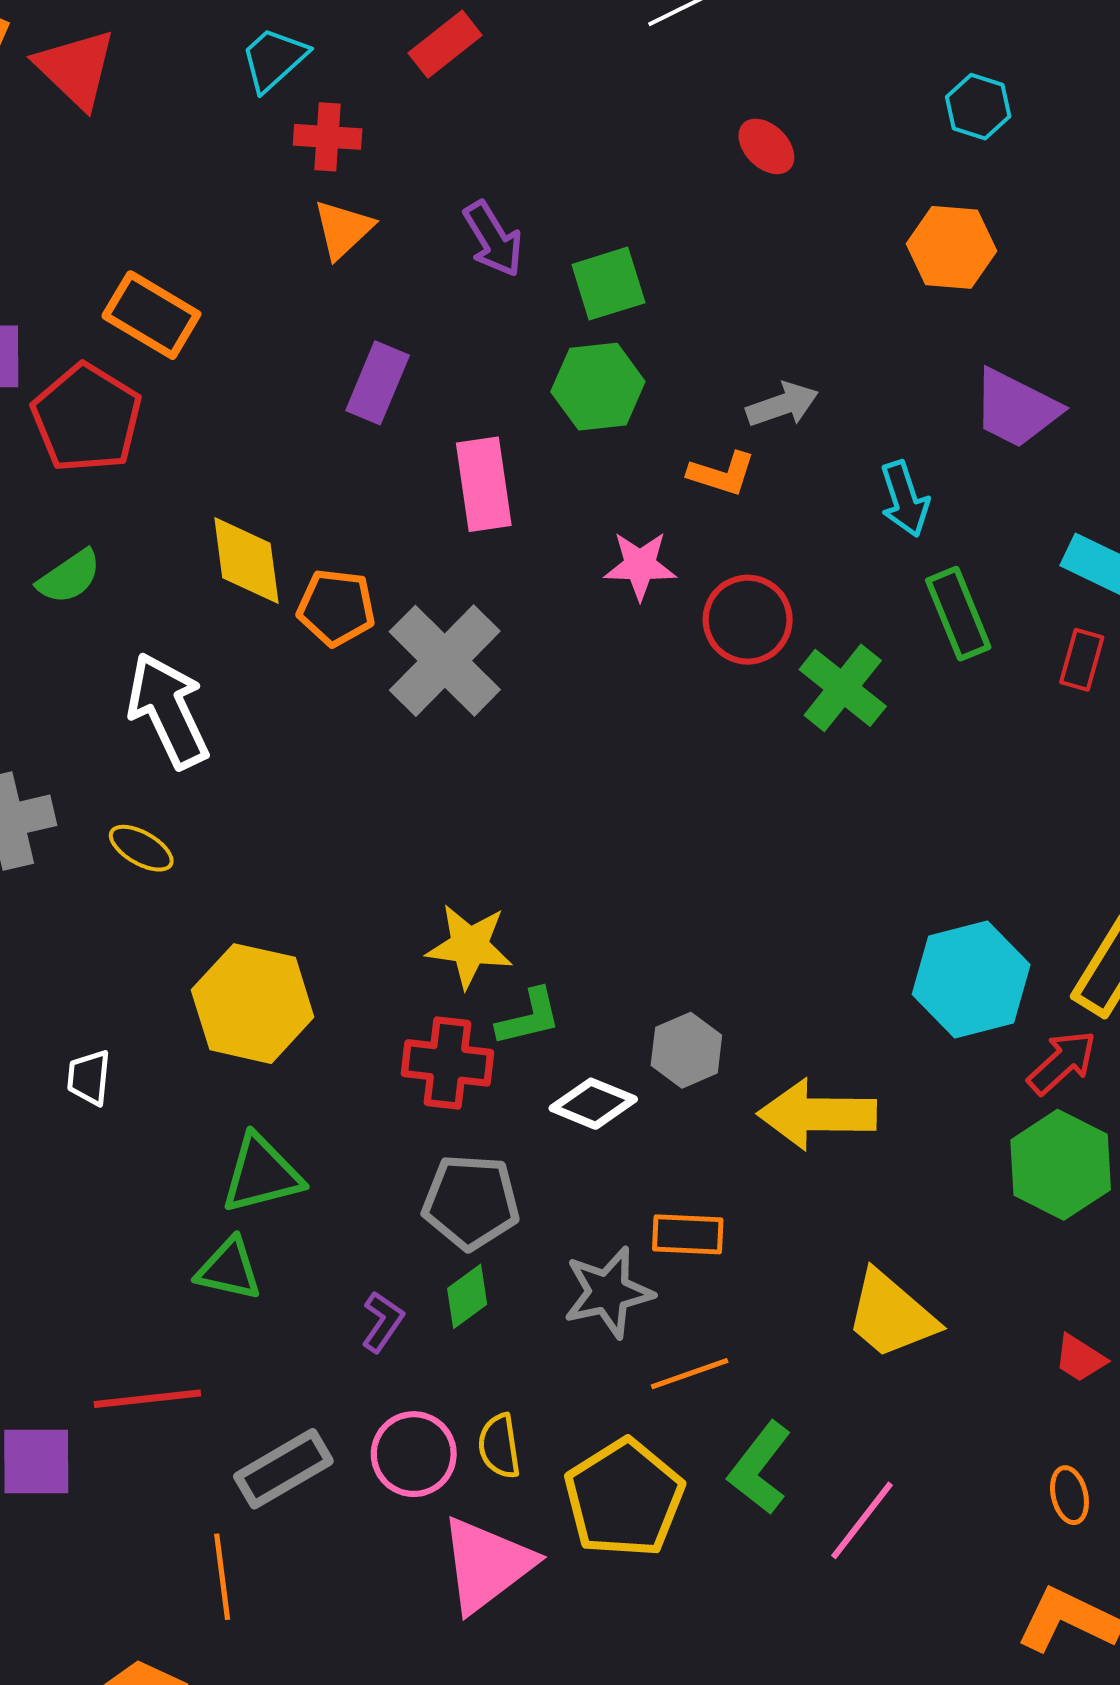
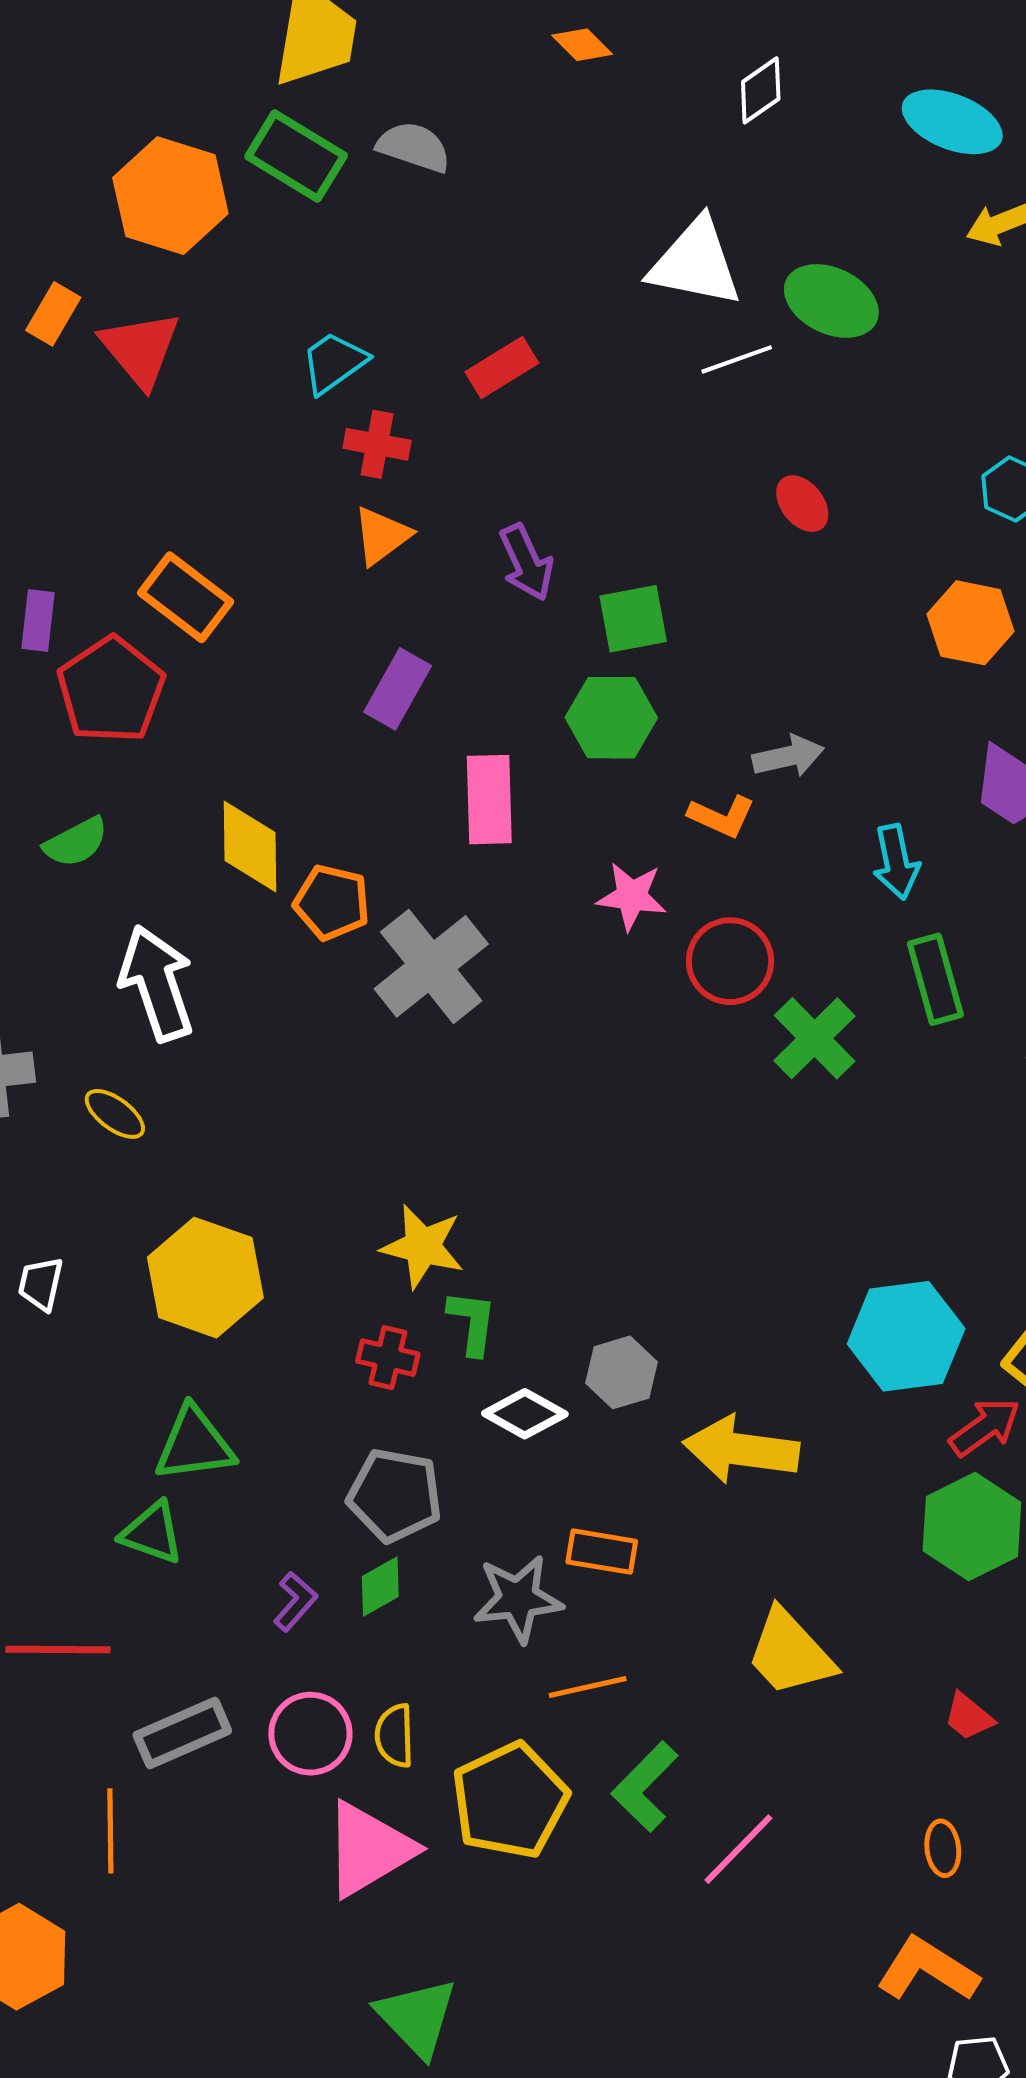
green L-shape: (529, 1017) -> (472, 1322), turned -76
red cross: (448, 1063) -> (388, 1358), size x0.7
white trapezoid: (89, 1077) -> (41, 1284), moved

